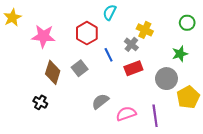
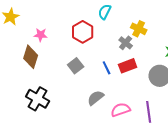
pink star: (43, 36) -> (41, 35), size x0.6
blue line: (109, 55) -> (107, 68), moved
brown diamond: (53, 72) -> (31, 57), moved
black cross: (40, 102) -> (38, 99), size x1.6

